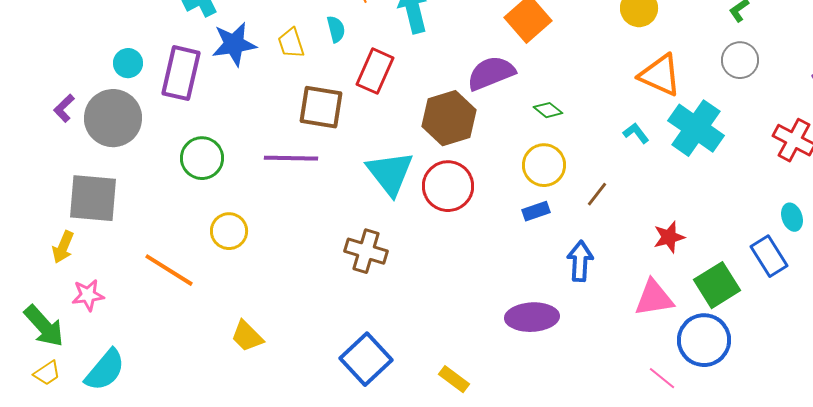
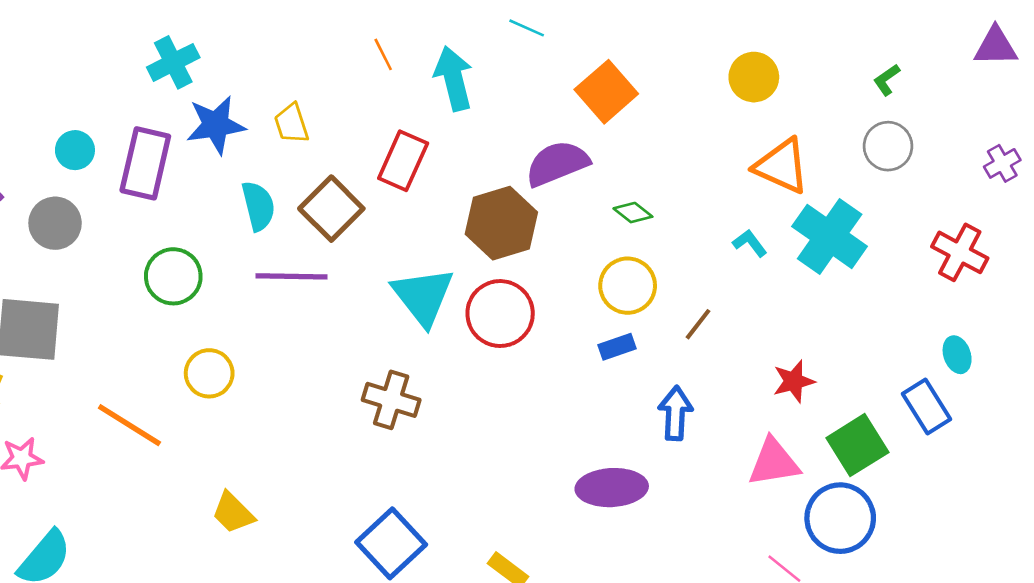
cyan semicircle: (336, 29) -> (258, 206), moved, size x1.4
brown square: (321, 107) -> (331, 209), turned 36
gray circle: (113, 118) -> (55, 223), size x0.7

